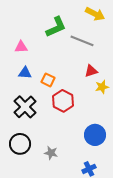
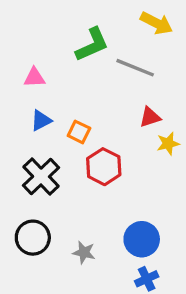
blue triangle: (25, 73) -> (41, 120), turned -32
blue circle: (95, 135) -> (142, 239), moved

